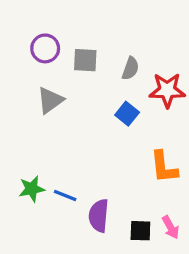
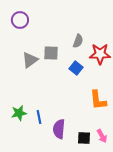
purple circle: (45, 48) -> (20, 20), moved
gray square: (85, 60) -> (51, 53), moved
blue line: (65, 196) -> (39, 117), turned 56

